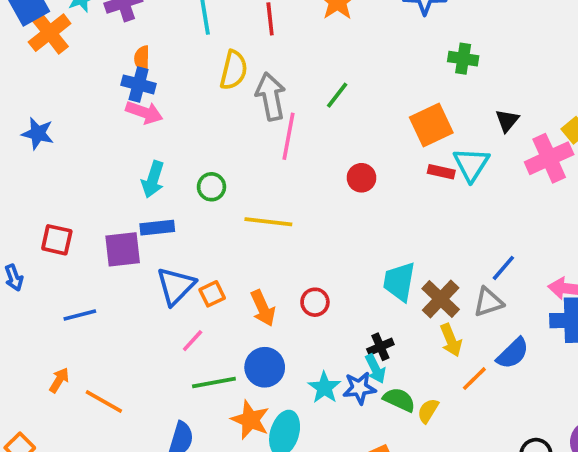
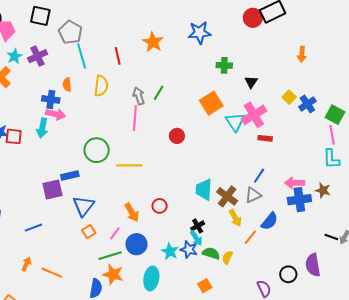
orange semicircle: (142, 59) -> (67, 85), moved
gray arrow: (271, 96) -> (139, 96), moved, size x0.7
black triangle: (507, 121) -> (251, 82), moved
pink cross: (549, 158) -> (254, 115), moved
red rectangle: (441, 172) -> (265, 138), moved
cyan arrow: (153, 179) -> (42, 128), moved
green circle: (211, 187) -> (97, 150), size x1.6
red square: (57, 240) -> (14, 136), moved
orange square: (212, 294) -> (89, 232), moved
pink line: (193, 341) -> (115, 233), moved
blue star: (359, 388) -> (189, 249), turned 30
orange star: (250, 420) -> (113, 274), moved

